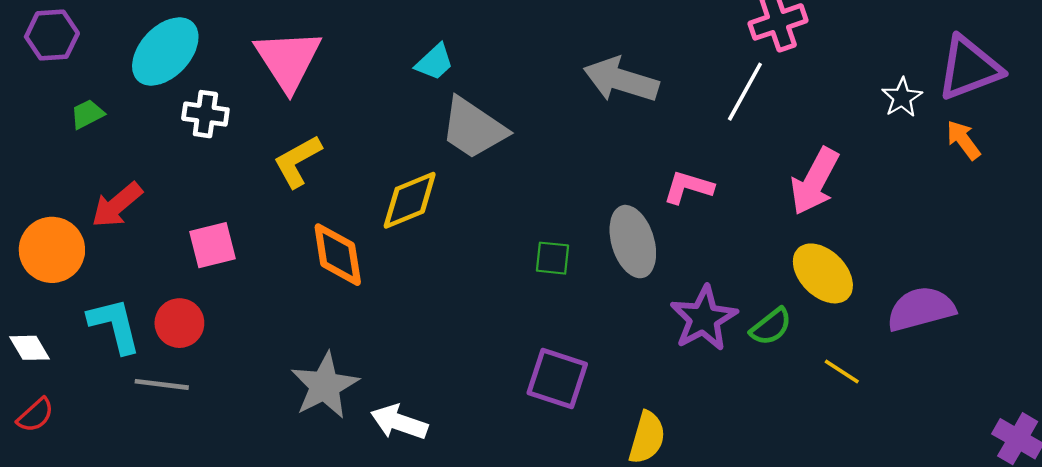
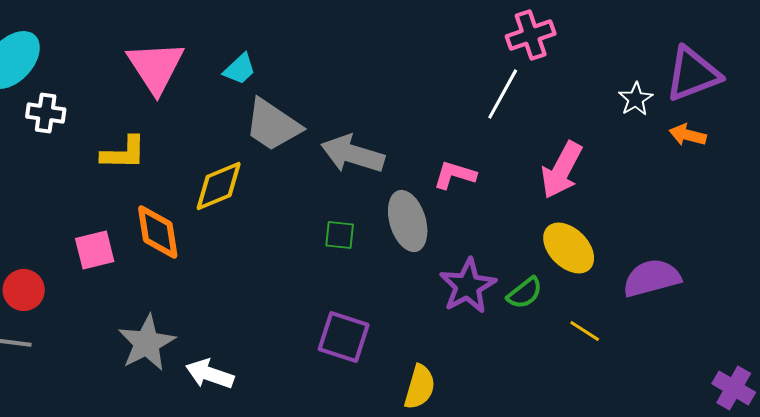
pink triangle: (288, 60) -> (156, 67), moved
gray arrow: (621, 80) -> (353, 154), moved
orange arrow: (963, 140) -> (688, 135), turned -39
yellow L-shape: (298, 161) -> (124, 153), turned -150
pink square: (213, 245) -> (95, 250), moved

